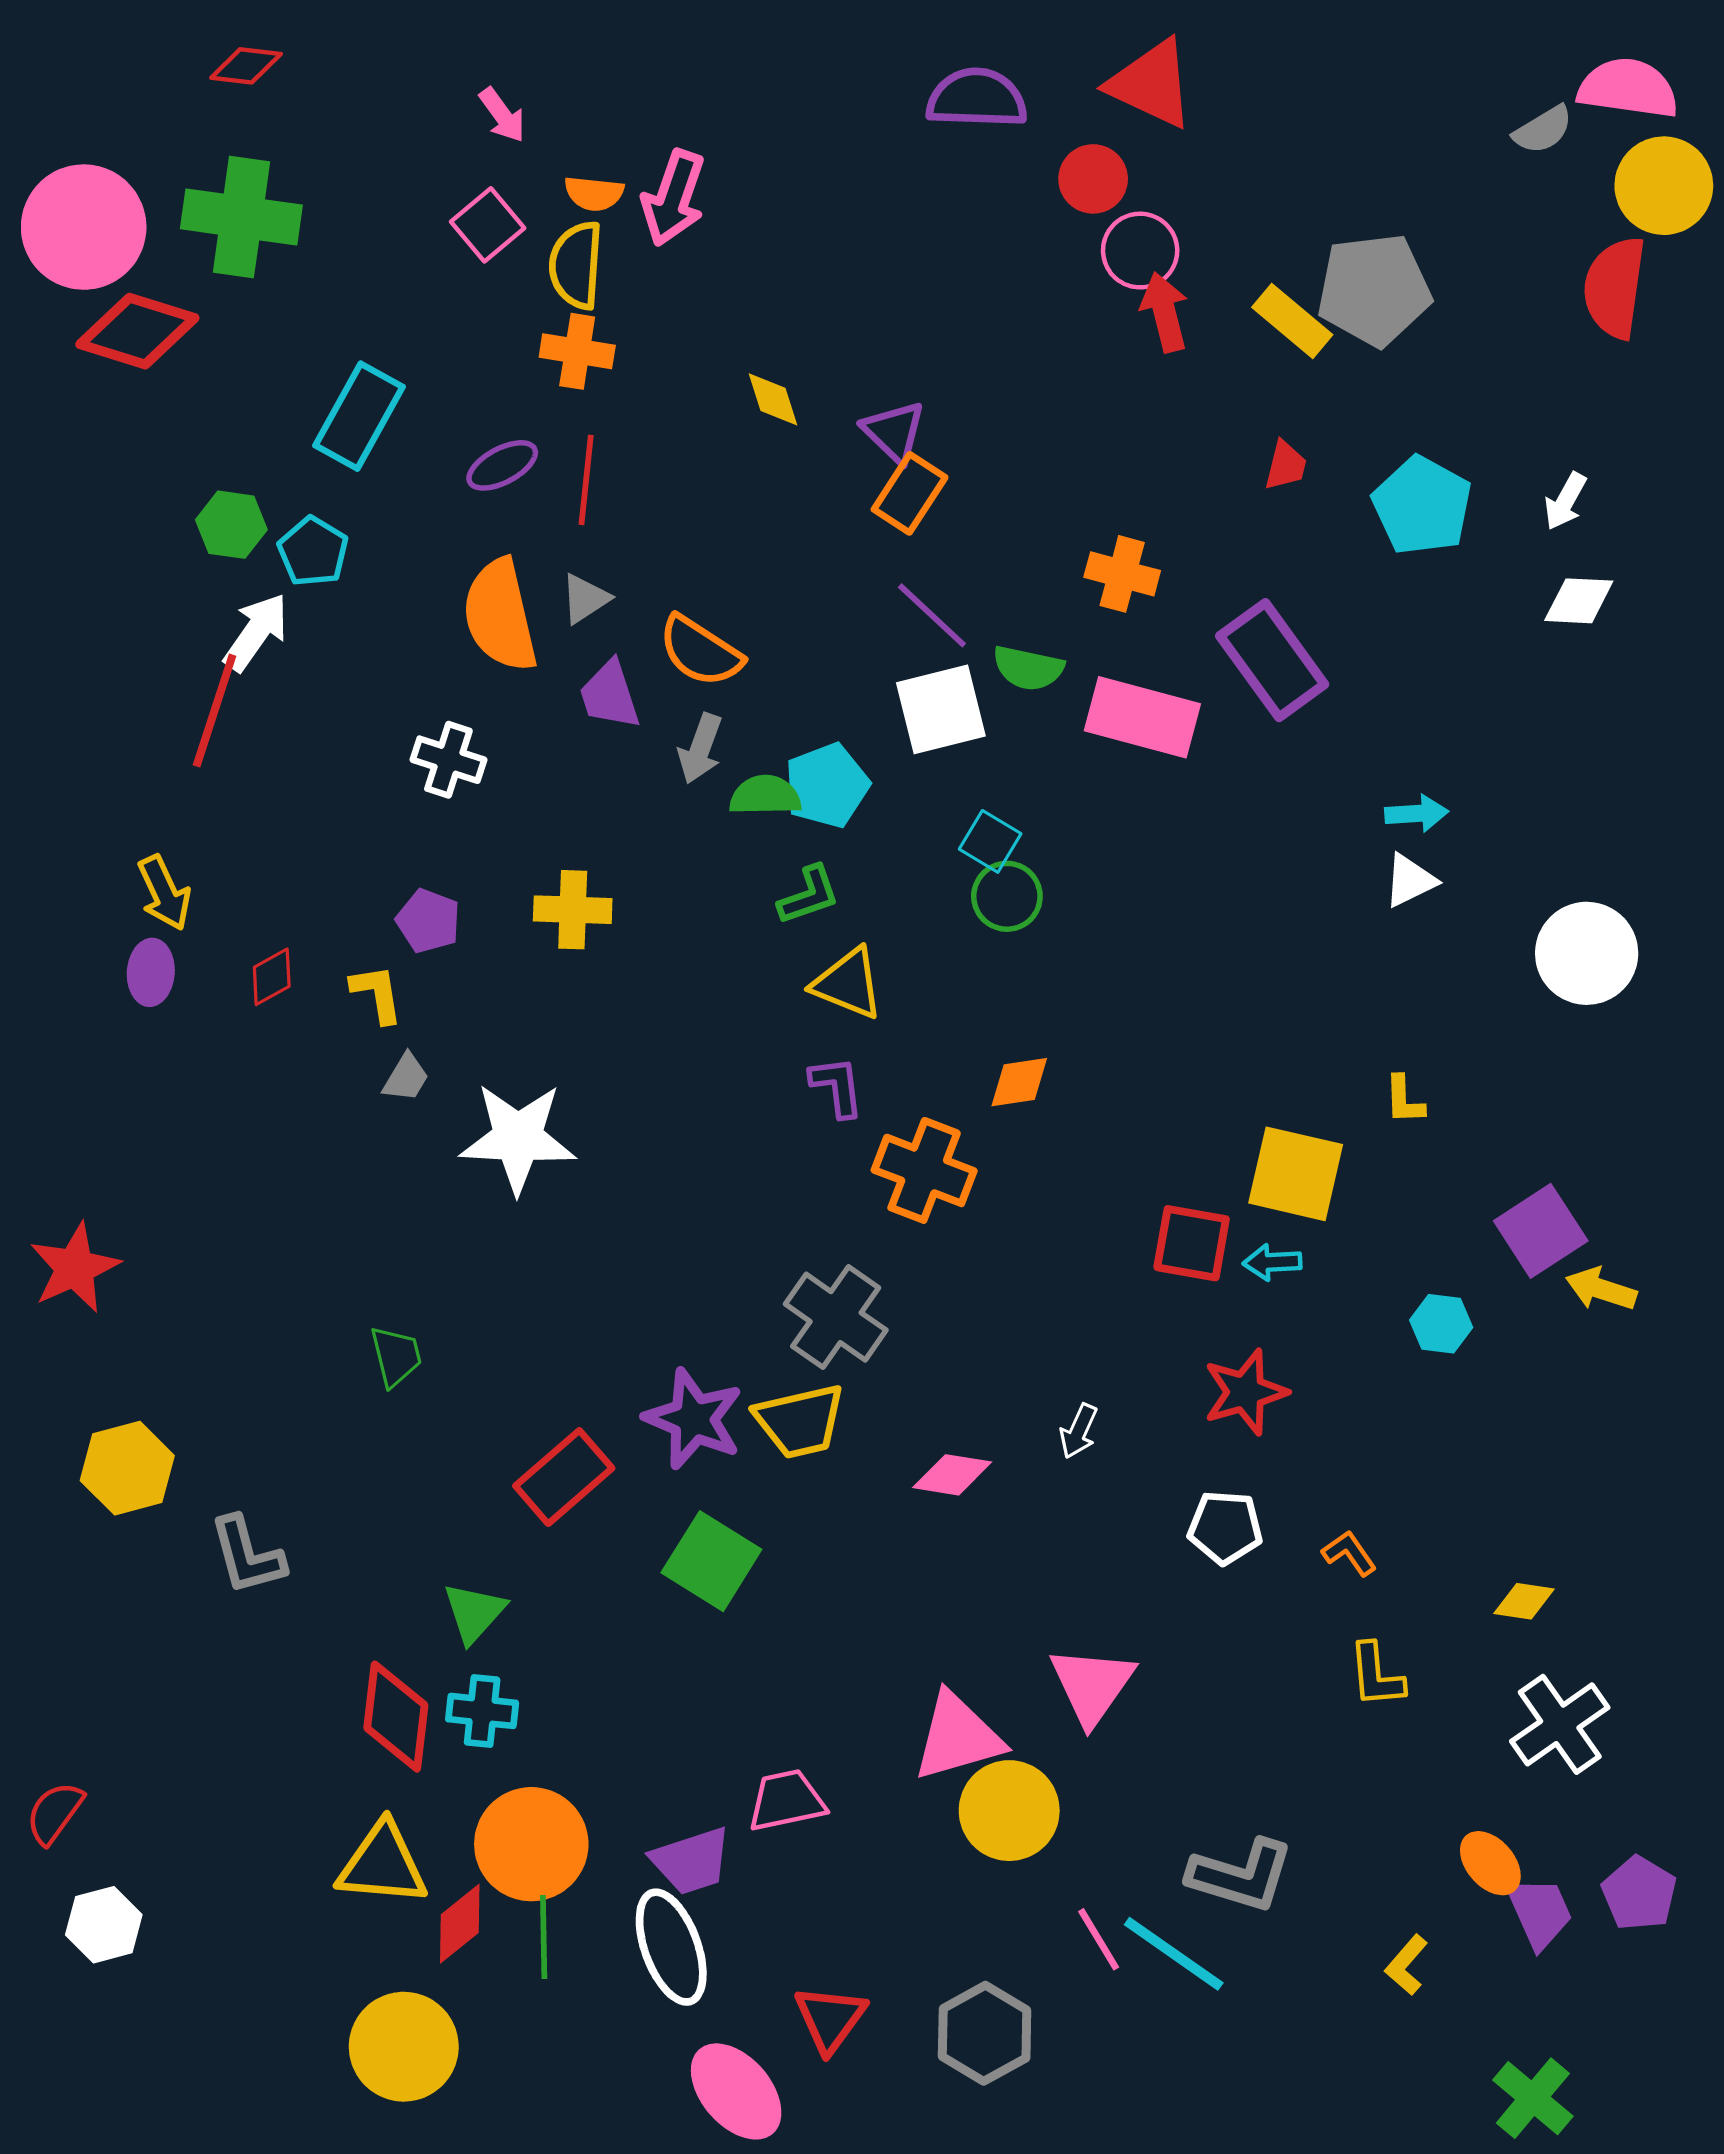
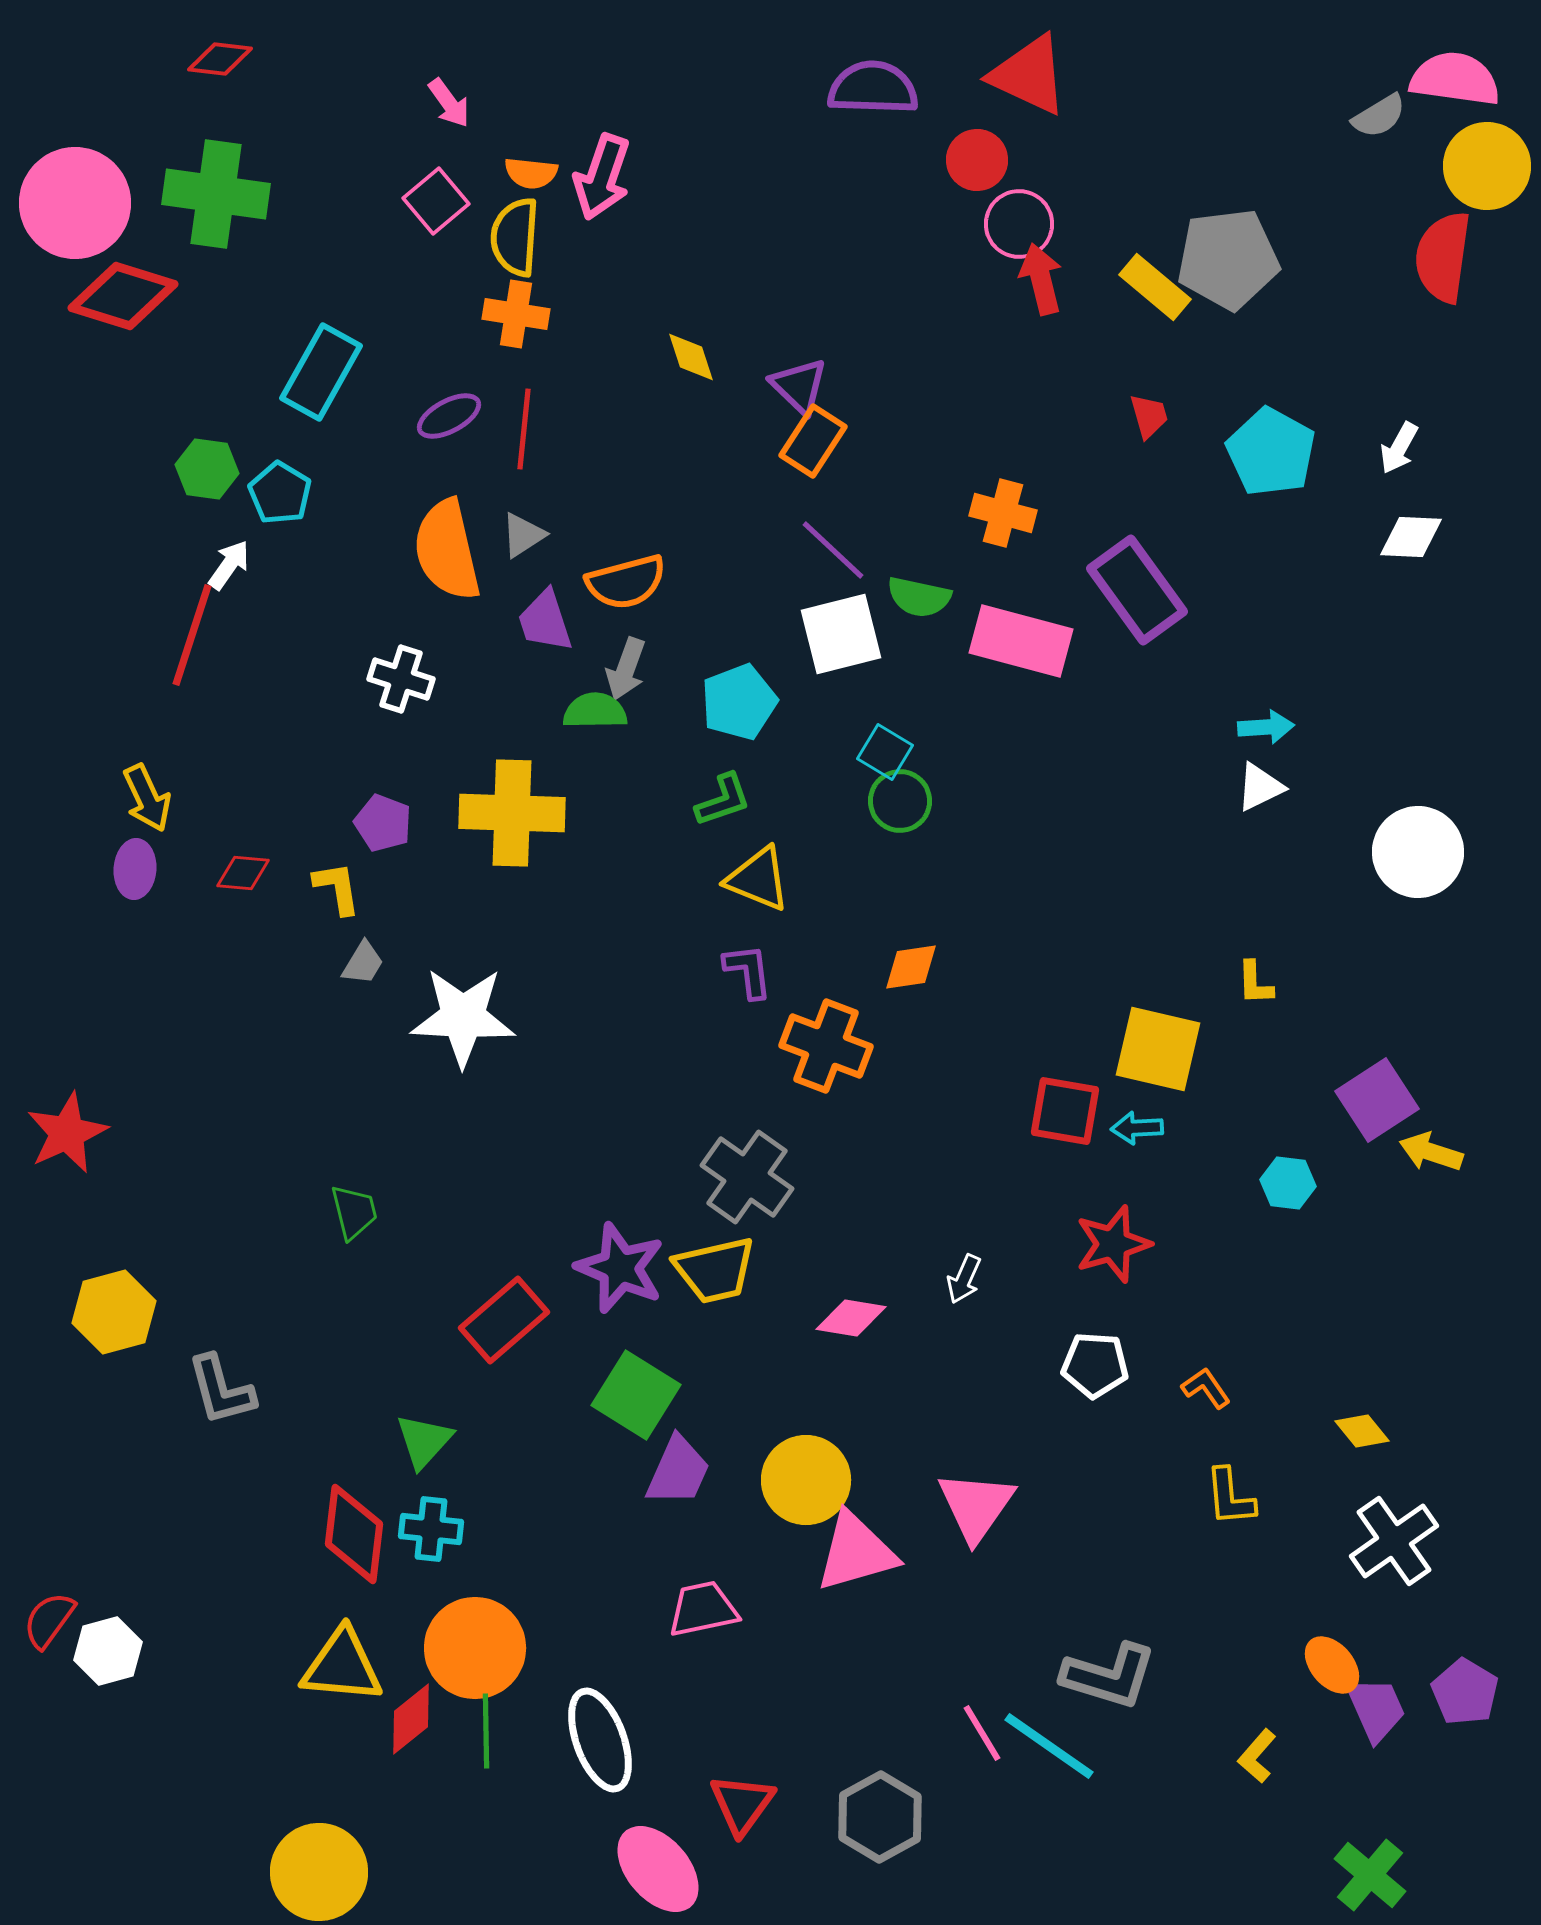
red trapezoid: (1286, 465) -> (1149, 416), turned -30
white arrow: (256, 632) -> (229, 565), size x0.7
orange semicircle: (700, 651) -> (626, 582), turned -48
green semicircle: (765, 796) -> (595, 711), moved
yellow cross: (573, 910) -> (512, 813), size x1.5
red diamond: (272, 977) -> (243, 873), turned 34
yellow diamond: (1524, 1601) -> (1362, 1431), turned 42
yellow circle: (1009, 1811) -> (806, 1480), moved
purple trapezoid: (691, 1861) -> (678, 1471), moved, turned -48
white hexagon: (104, 1925) -> (108, 1651), moved
yellow circle: (404, 2047) -> (319, 1872), moved

